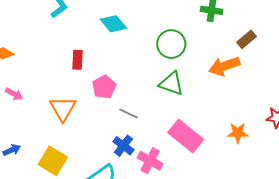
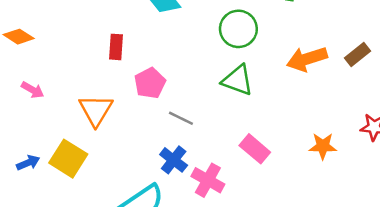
brown rectangle: (246, 39) -> (358, 55), moved
pink rectangle: (186, 136) -> (255, 149), size x0.7
yellow square: (53, 161) -> (68, 159), moved

